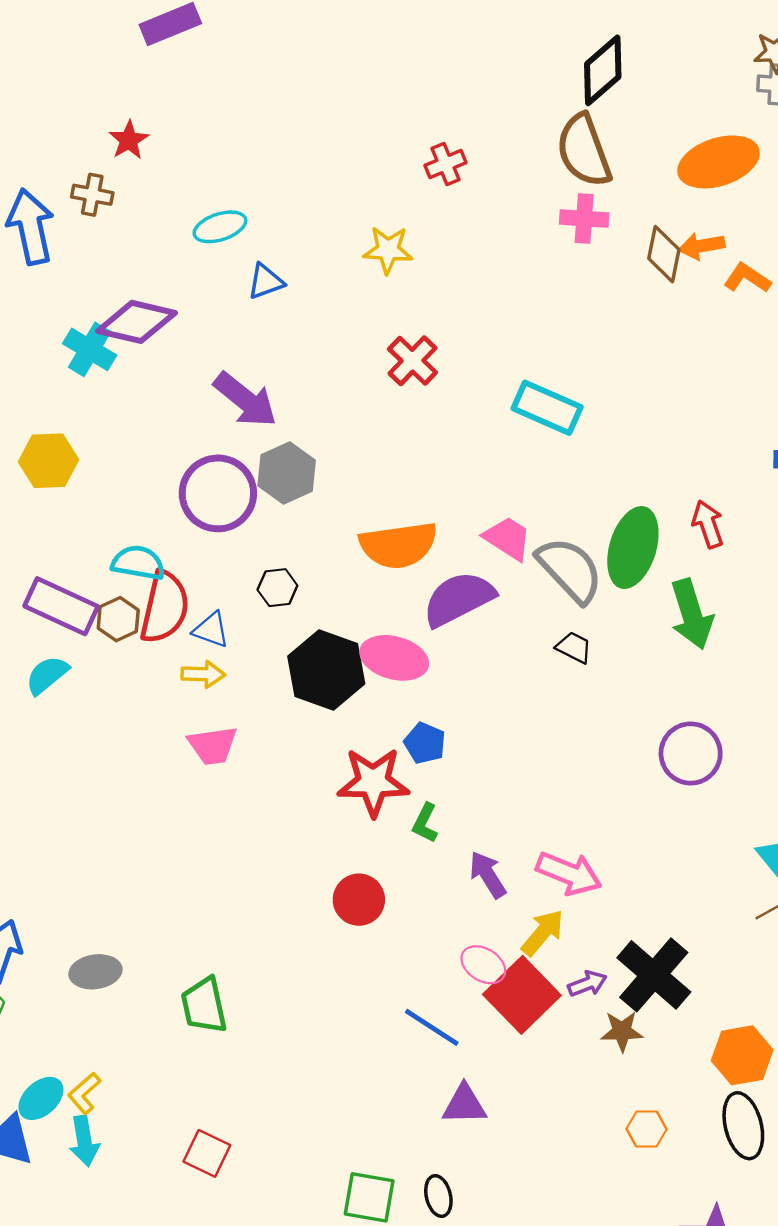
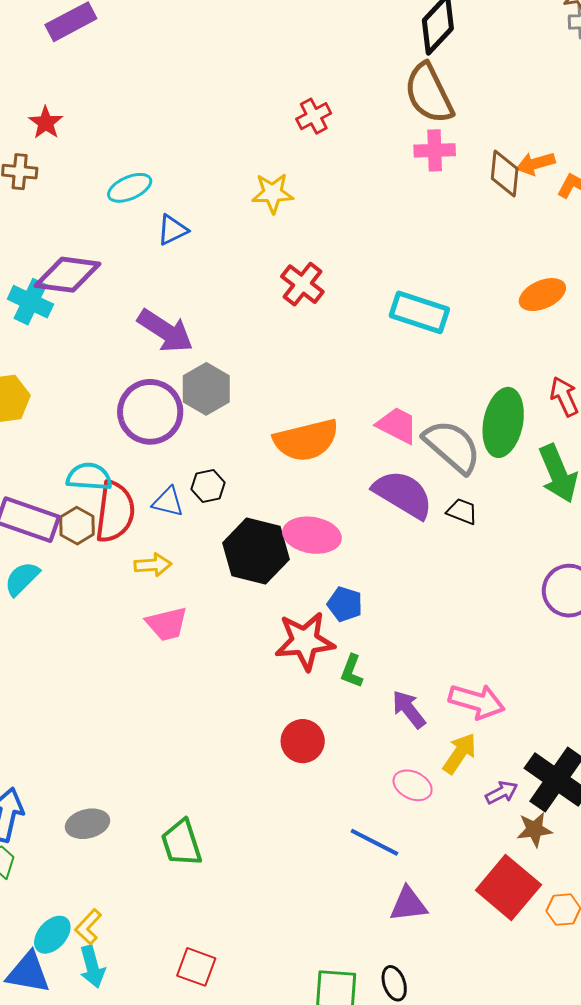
orange ellipse: (719, 162) -> (542, 295), moved, size x0.7
purple semicircle: (459, 599) -> (403, 494), moved, turned 64
blue triangle: (211, 630) -> (168, 502), moved
red square: (522, 995) -> (508, 887), moved

